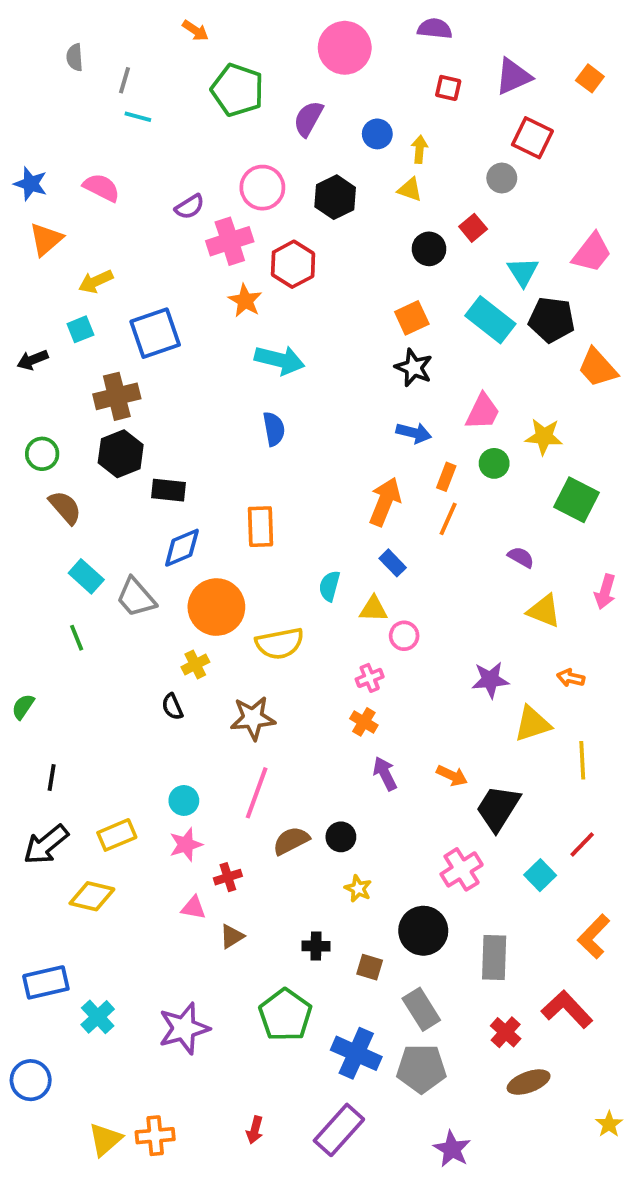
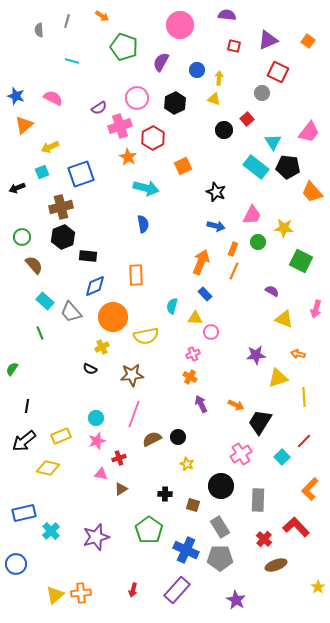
gray line: (124, 80) -> (67, 21), moved
orange square: (412, 318) -> (183, 166), moved
black semicircle: (172, 707) -> (90, 369), turned -40

